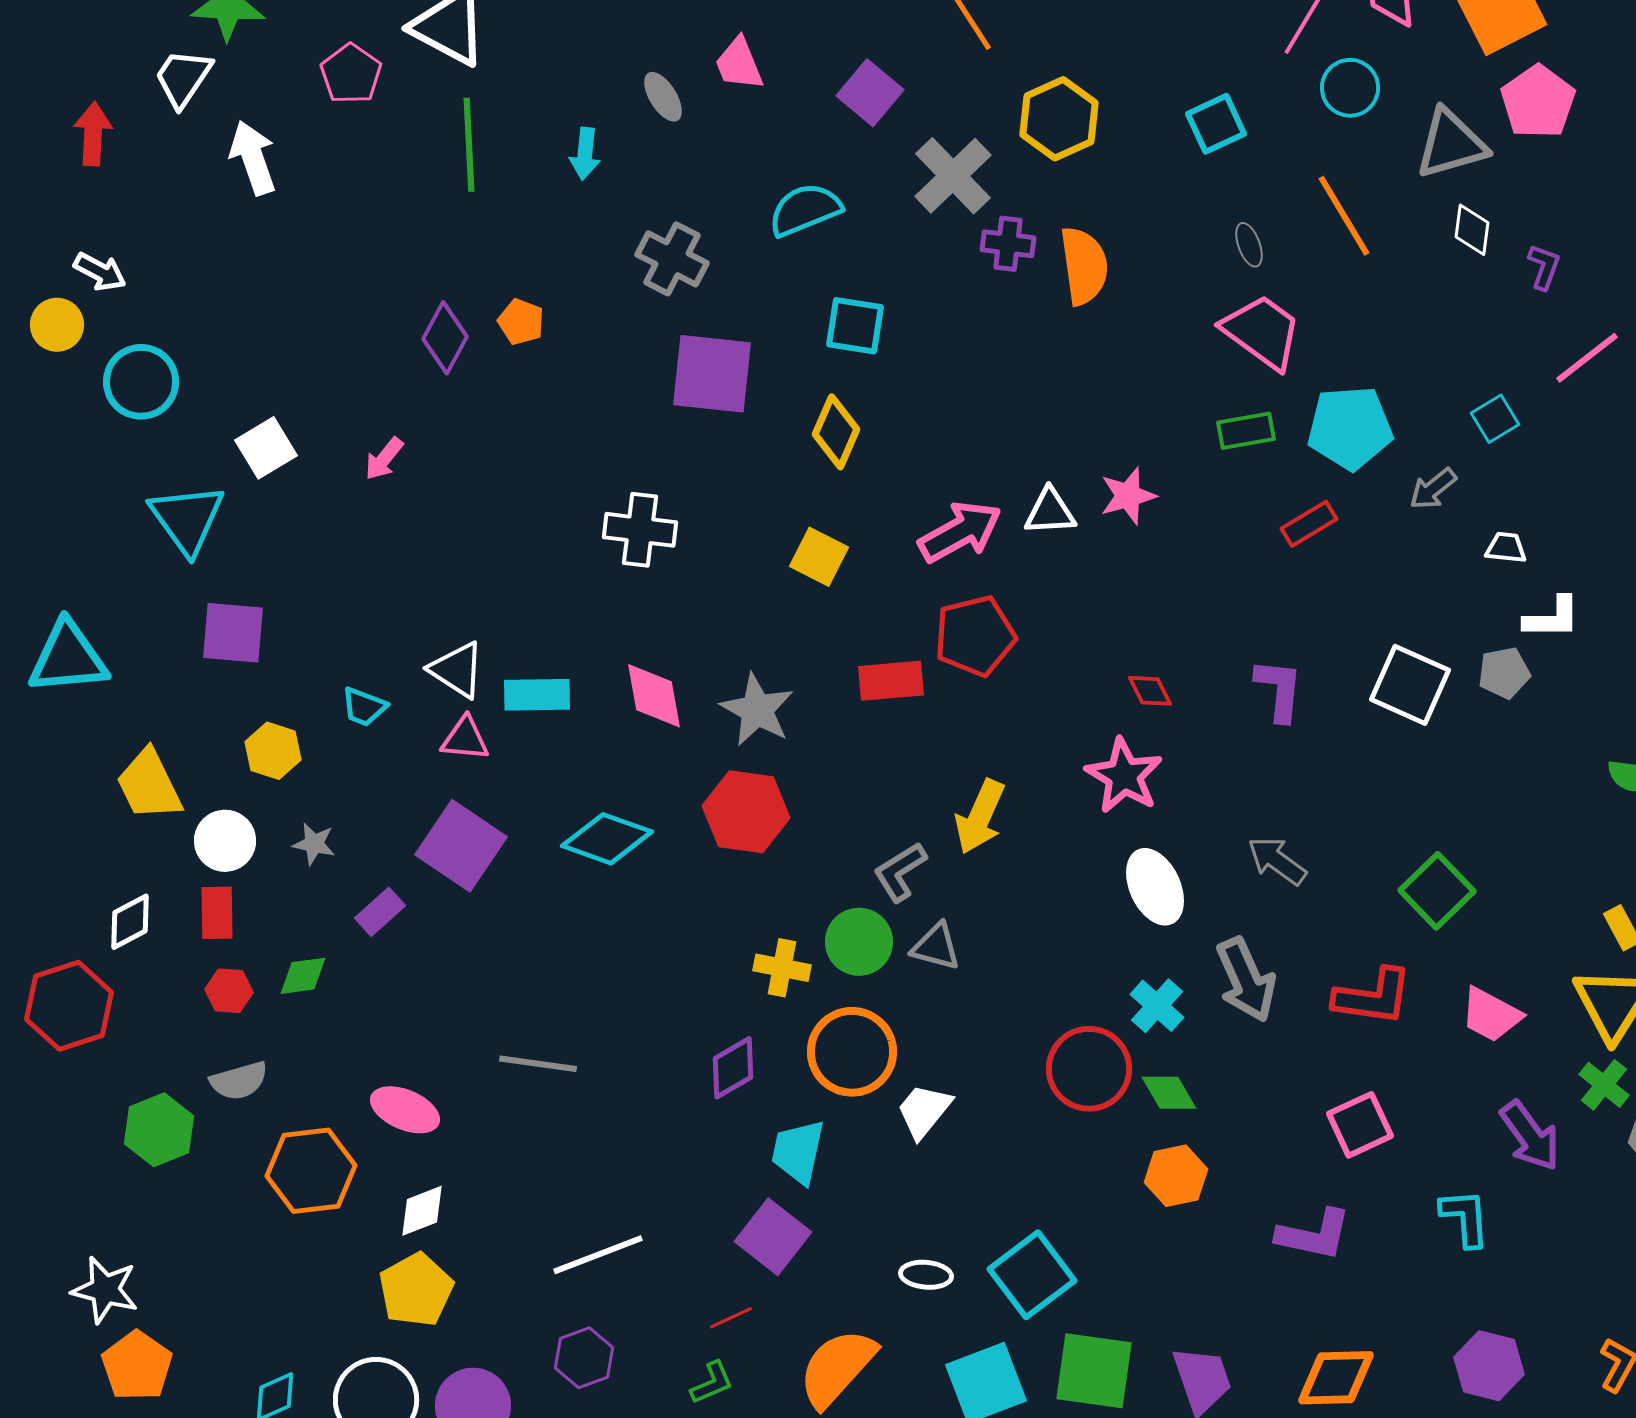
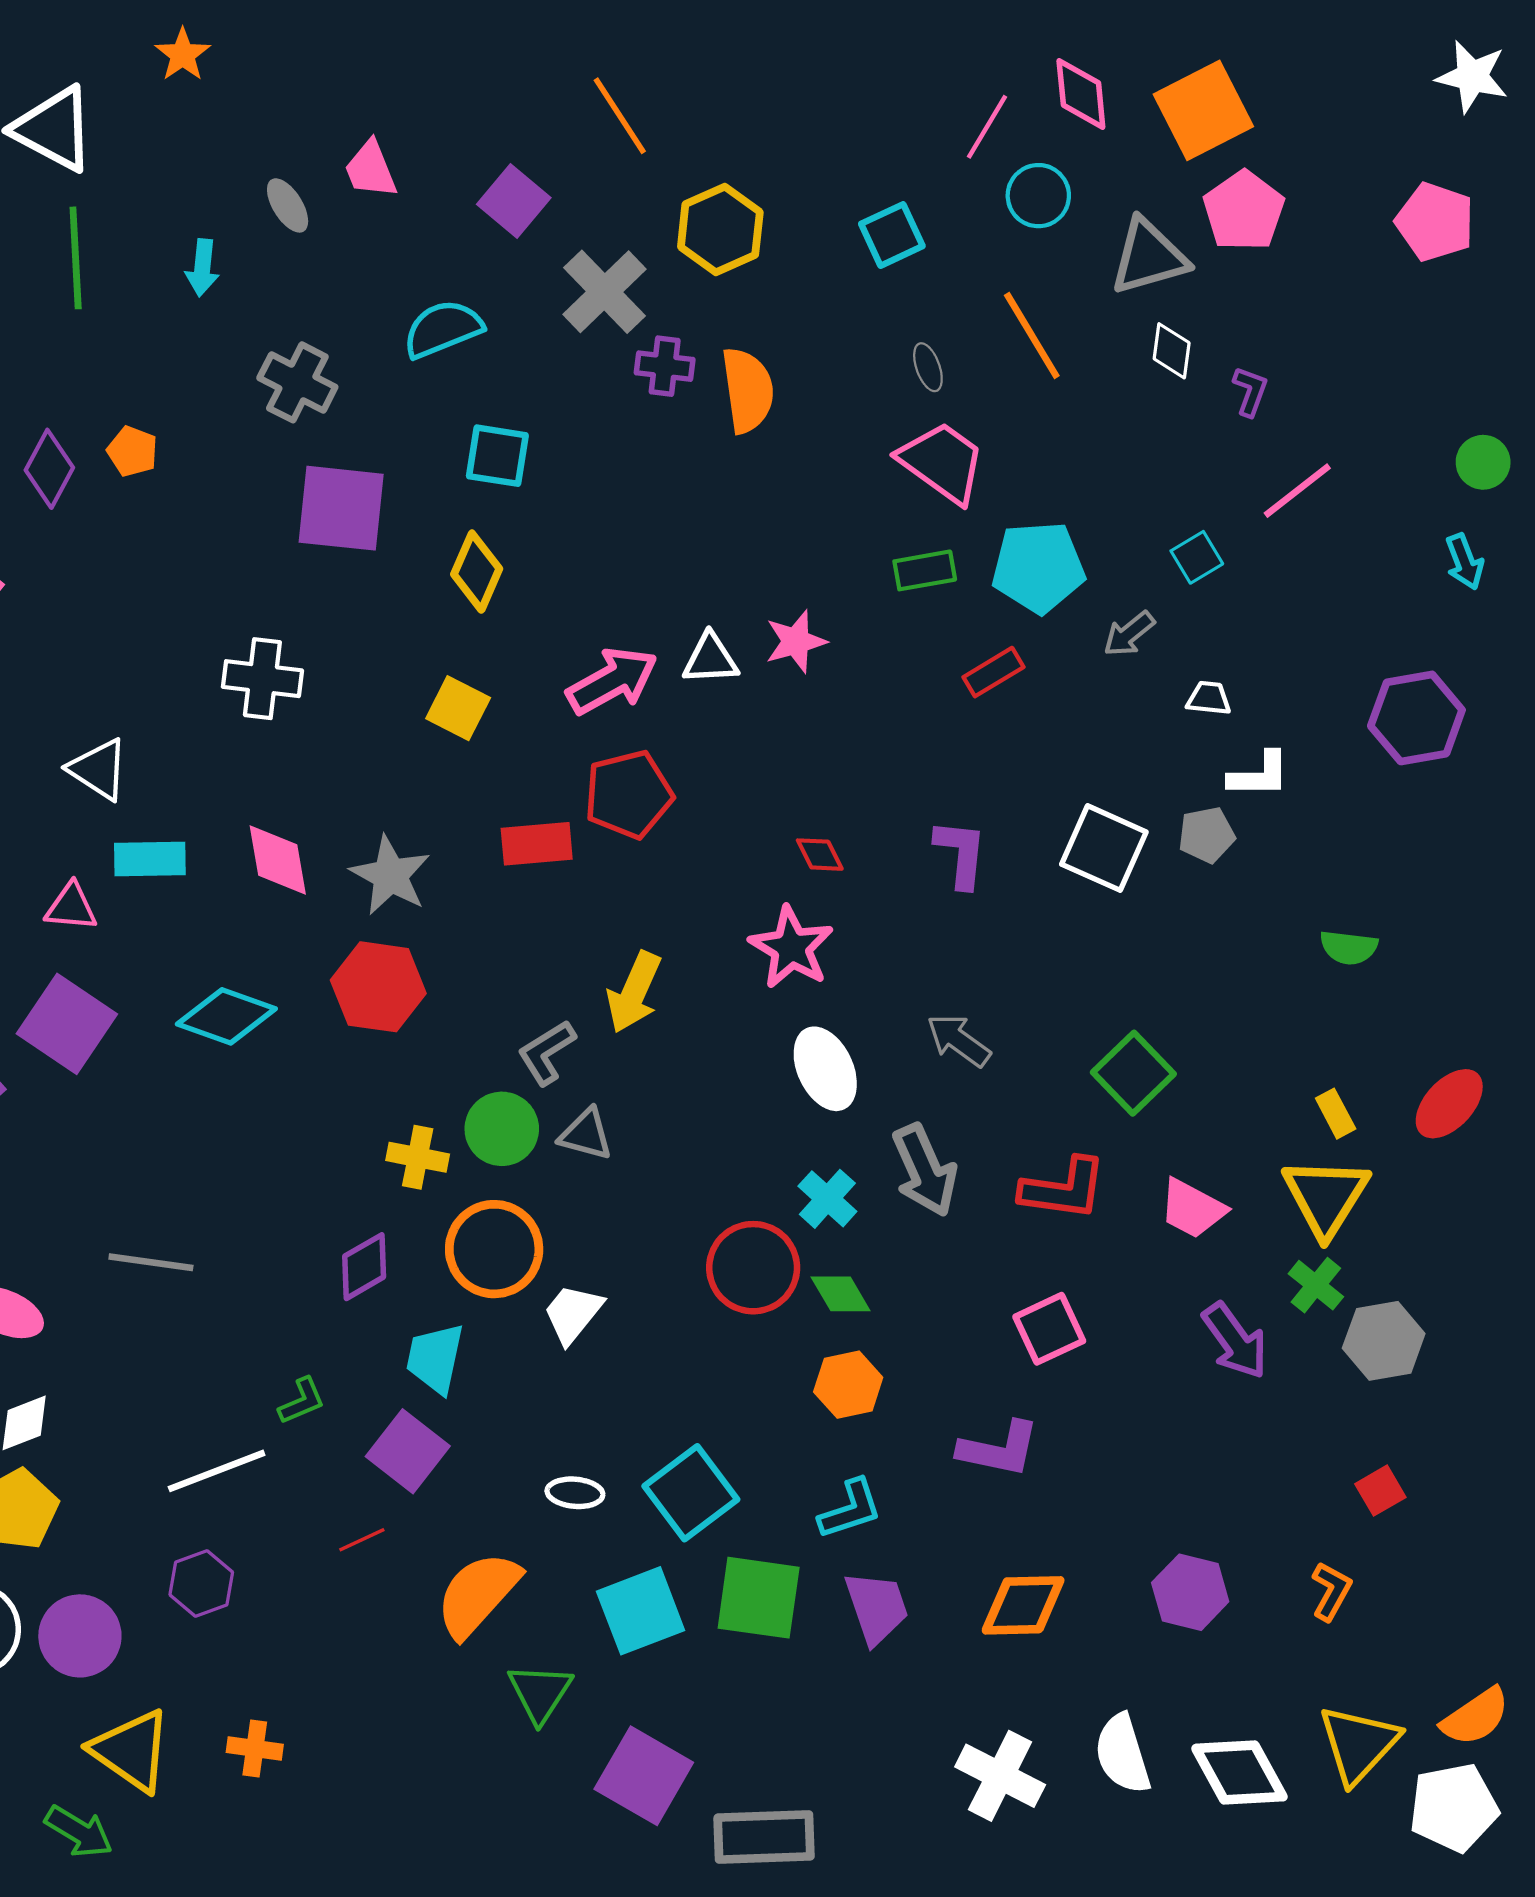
white triangle: (457, 670) -> (99, 769), moved
cyan L-shape: (1465, 1218) -> (850, 1509), moved, turned 76
green L-shape: (712, 1383) -> (302, 1401), moved

